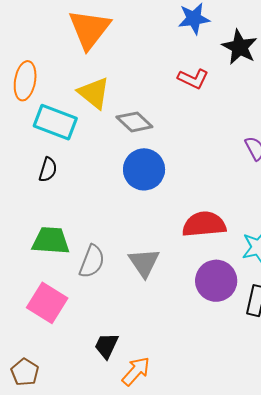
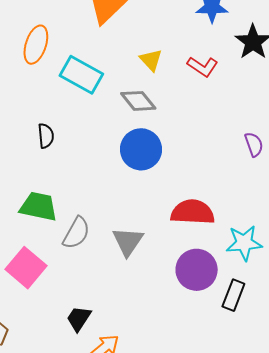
yellow triangle: (94, 93) -> (151, 60), moved, size x0.7
cyan rectangle: (55, 122) -> (81, 75), moved
black semicircle: (48, 170) -> (46, 136), turned -30

